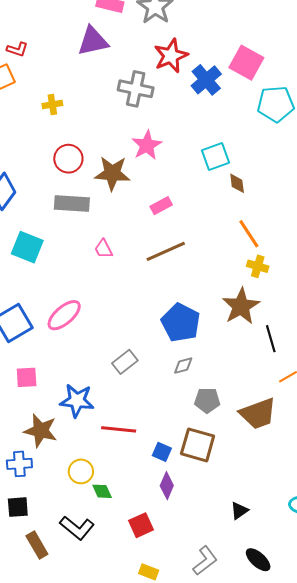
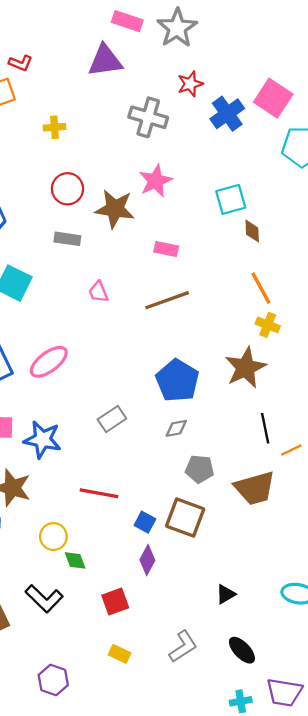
red star: (171, 56) -> (190, 84), size x0.7
gray rectangle: (72, 204) -> (67, 239), size x0.7
pink rectangle: (161, 206) -> (166, 249), turned 35
black line: (271, 339) -> (265, 428), moved
blue star: (77, 401) -> (42, 440), moved

